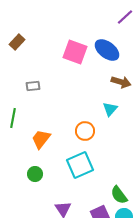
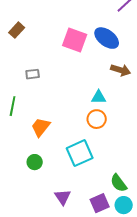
cyan triangle: (110, 109) -> (99, 97), moved, turned 49
orange circle: (85, 131) -> (97, 119), moved

